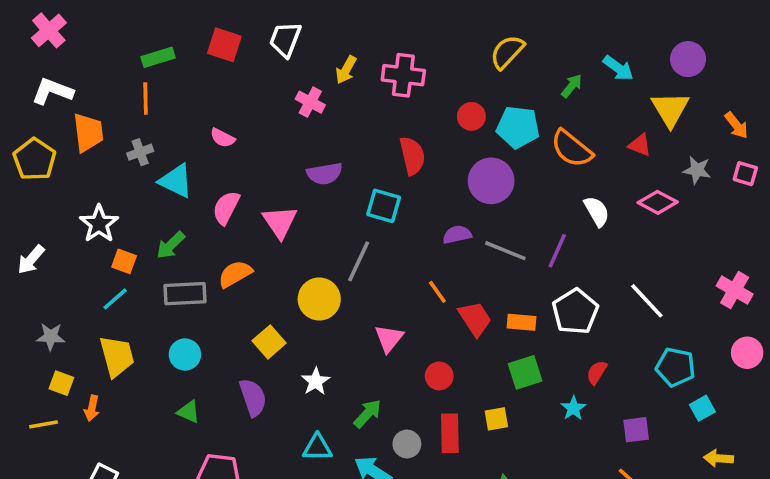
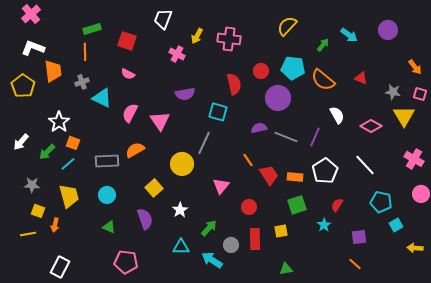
red square: (224, 45) -> (127, 41), moved
yellow triangle: (670, 109) -> (404, 116), moved
red circle: (471, 116) -> (261, 71), moved
pink diamond: (658, 202) -> (371, 126), moved
green arrow: (171, 245) -> (47, 152), moved
yellow arrow: (718, 458) -> (415, 248), moved

